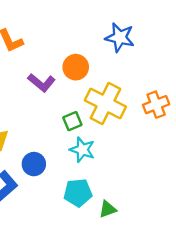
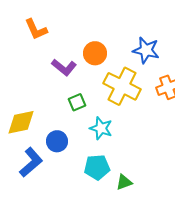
blue star: (120, 37) -> (146, 50), moved
green square: (72, 121) -> (77, 102), moved

